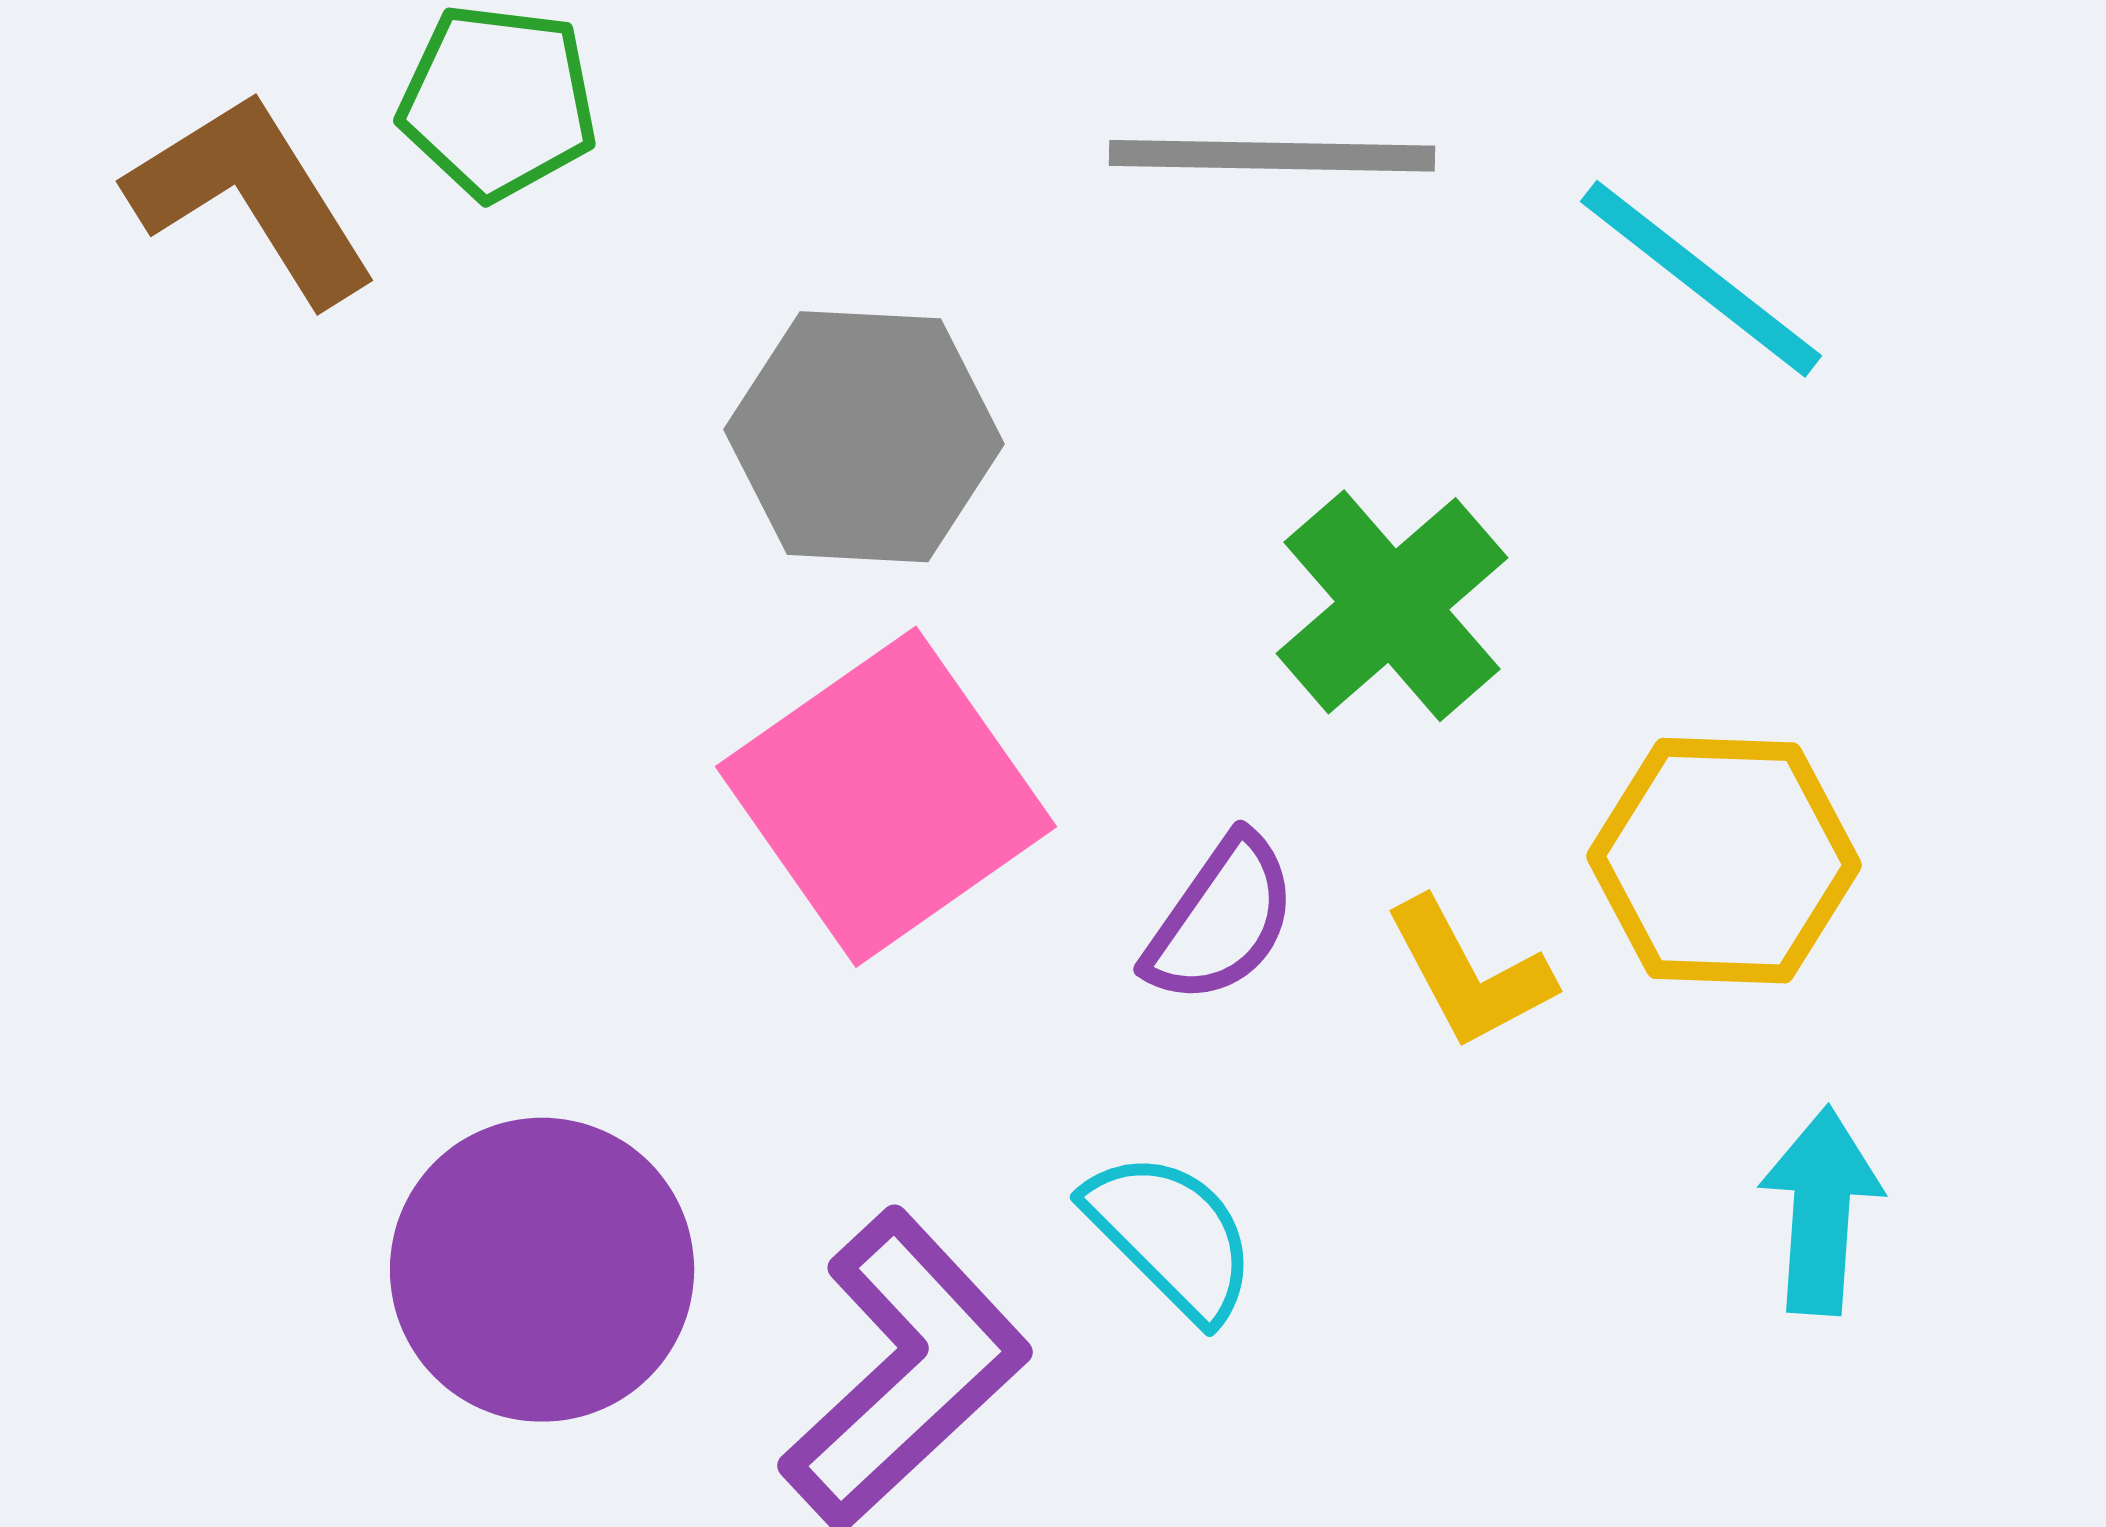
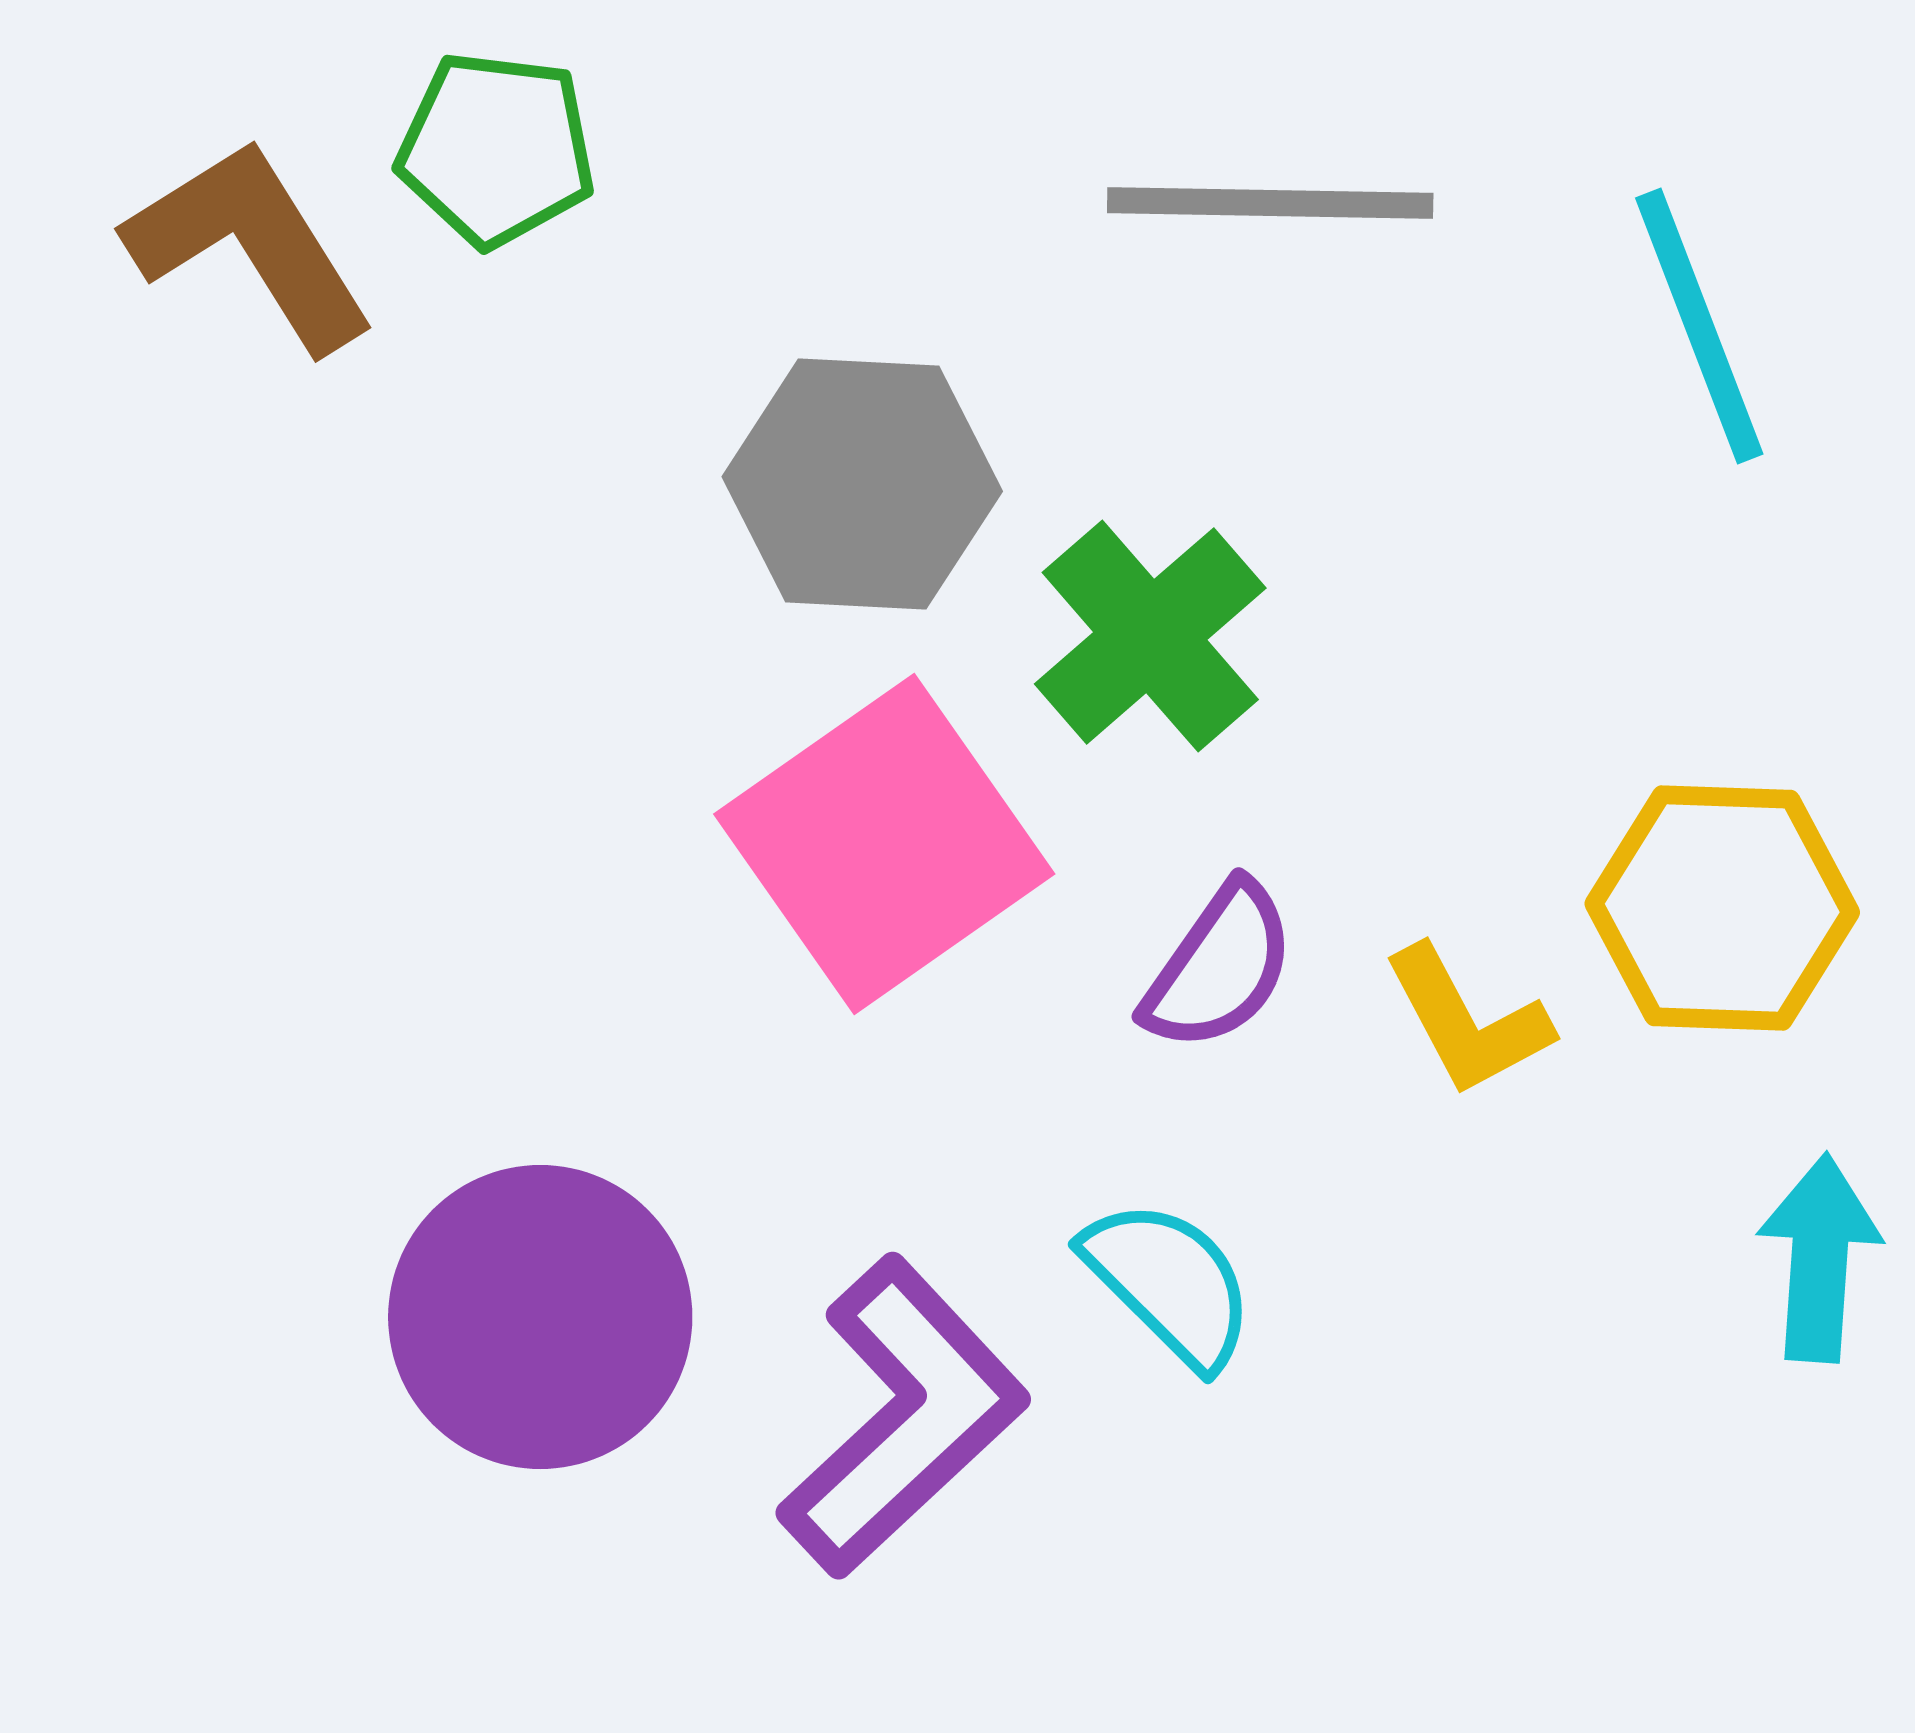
cyan line: (1701, 279) -> (1699, 326), turned 31
green cross: (1392, 606) -> (1150, 636), moved

